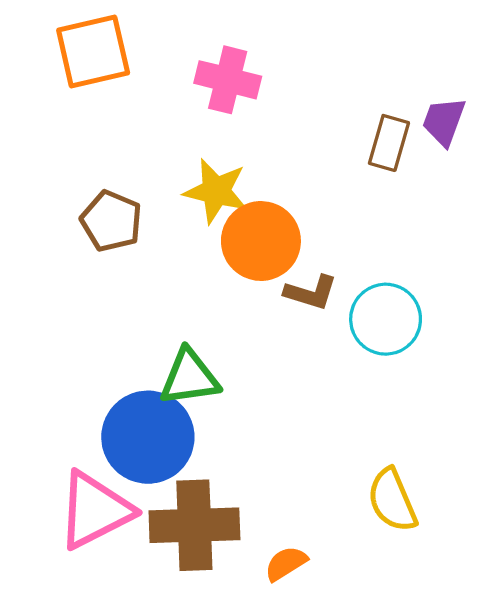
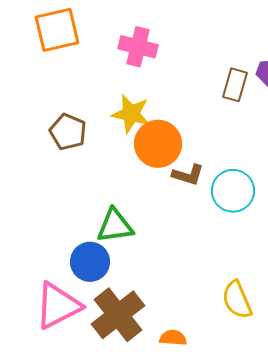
blue circle: (148, 437) -> (90, 262), size x0.7
brown cross: (194, 525) -> (118, 315), turned -36
orange semicircle: (286, 563) -> (173, 338), turned 36

